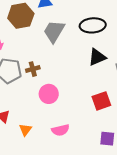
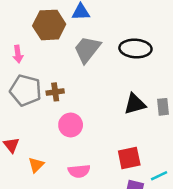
black triangle: (97, 57) -> (135, 104), moved
red square: (101, 101) -> (129, 158), moved

